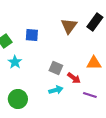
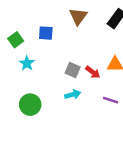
brown triangle: (69, 26) -> (78, 16), moved
red arrow: (74, 78) -> (93, 72), moved

